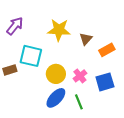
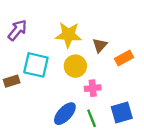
yellow circle: (56, 74) -> (75, 66), moved
pink cross: (80, 76) -> (93, 88), turned 32
blue square: (105, 82) -> (122, 112), moved

